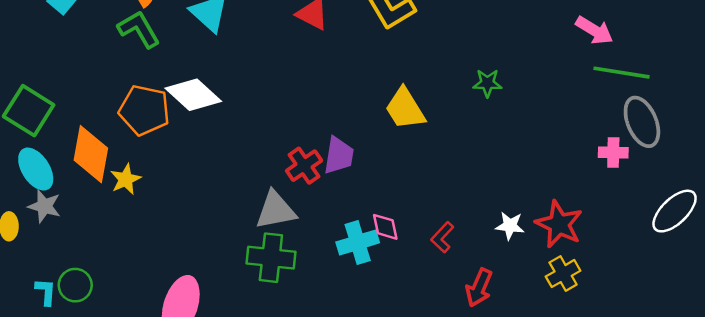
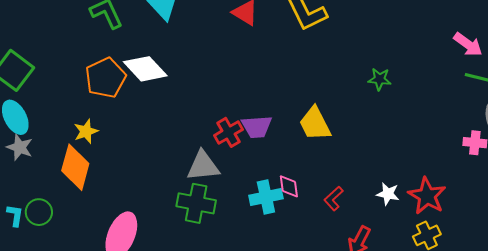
yellow trapezoid: (405, 109) -> (315, 124), moved
orange pentagon: (144, 110) -> (105, 78), turned 30
orange diamond: (91, 154) -> (75, 167), moved
purple trapezoid: (339, 156) -> (257, 127), turned 72

